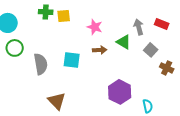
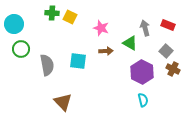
yellow square: (64, 16) -> (70, 17), turned 32
gray square: (151, 50) -> (166, 51), moved
purple hexagon: (120, 92) -> (142, 72), moved
cyan semicircle: (148, 106) -> (143, 100), moved

